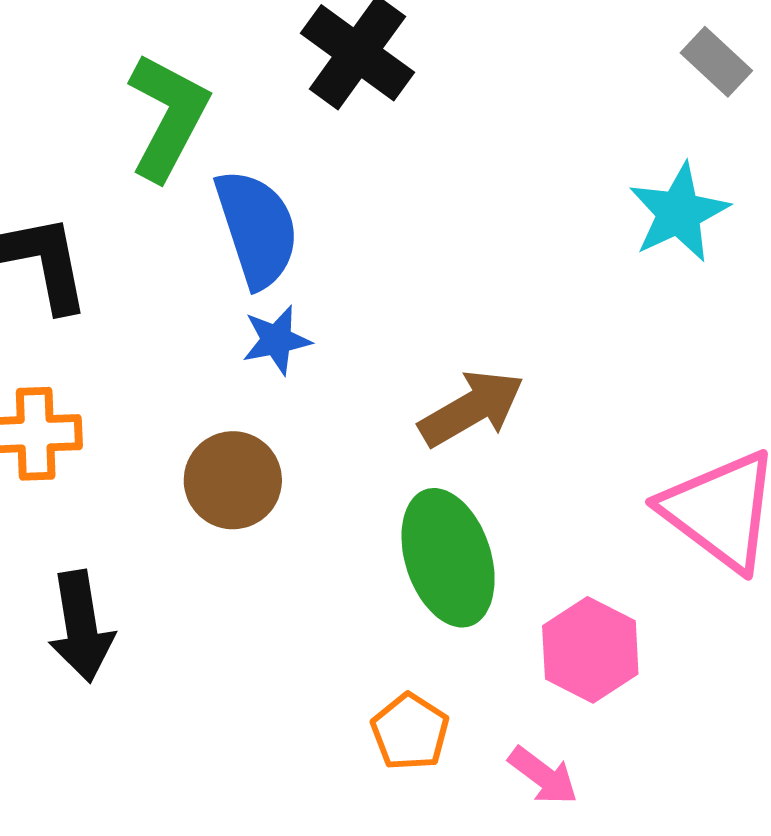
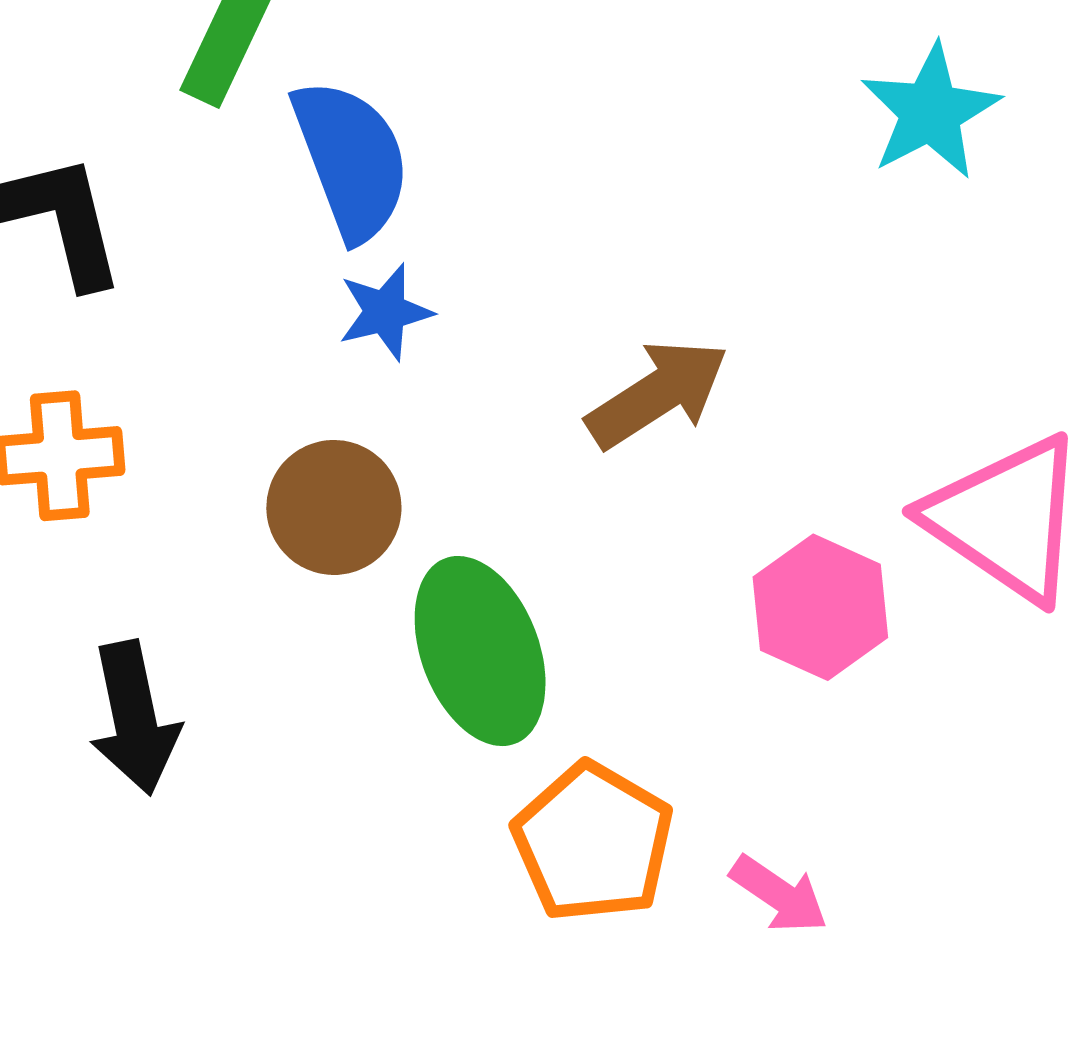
green ellipse: (448, 558) -> (480, 651), moved
pink hexagon: (590, 650) -> (820, 607), moved
orange pentagon: (410, 732) -> (593, 842), size x1.5

